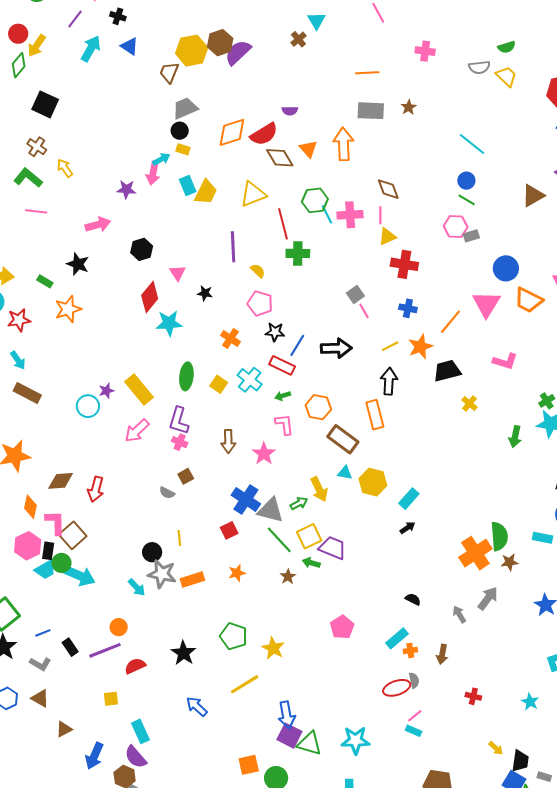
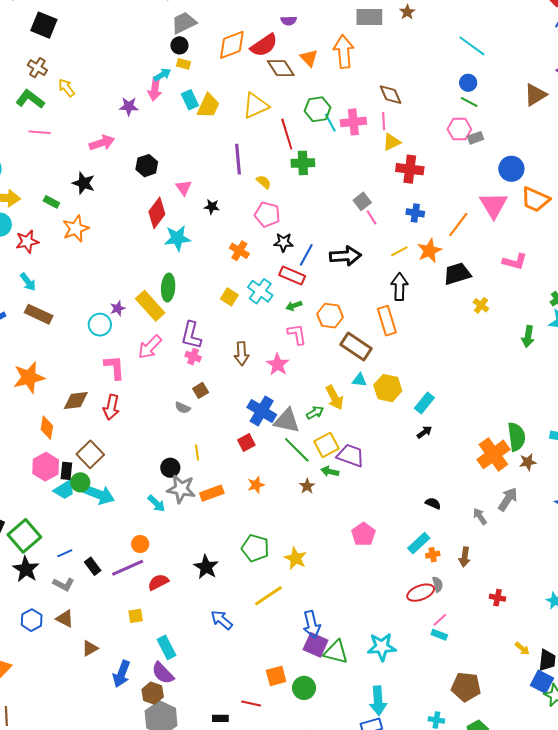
green ellipse: (186, 376) -> (168, 288), moved
pink L-shape: (55, 523) -> (114, 367), moved

